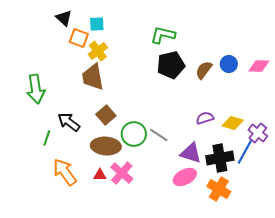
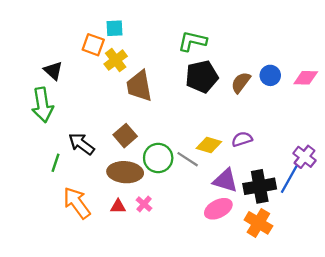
black triangle: (64, 18) -> (53, 71), moved
brown trapezoid: (93, 77) -> (139, 86), moved
yellow diamond: (233, 123) -> (209, 145), moved
pink cross: (122, 173) -> (144, 204), size x0.6

